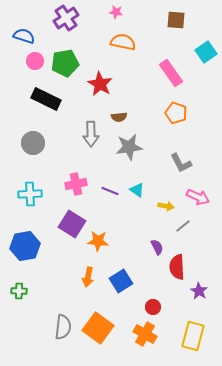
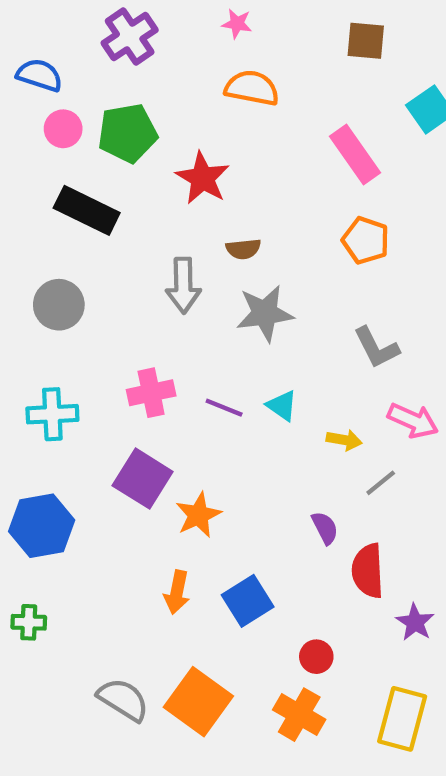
orange star: (98, 241) -> (198, 515), turned -30
gray semicircle: (63, 327) -> (123, 700), turned -65

